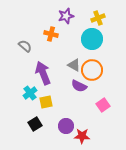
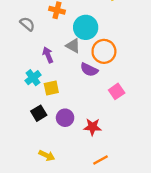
cyan circle: (92, 39) -> (86, 27), moved
gray triangle: (74, 65) -> (73, 46), moved
purple arrow: (43, 73) -> (48, 55), size x0.6
purple circle: (66, 126) -> (65, 118), moved

